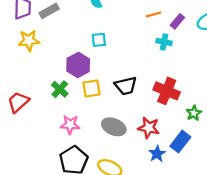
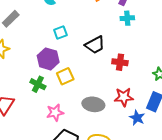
cyan cross: (164, 42) -> (127, 18), moved
black trapezoid: (126, 86) -> (95, 45), moved
red cross: (167, 91) -> (120, 62), moved, size x0.7

